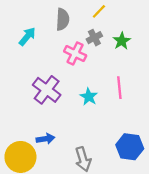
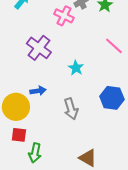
pink line: (119, 88) -> (114, 46), moved, turned -42
cyan star: (89, 97) -> (76, 68), moved

